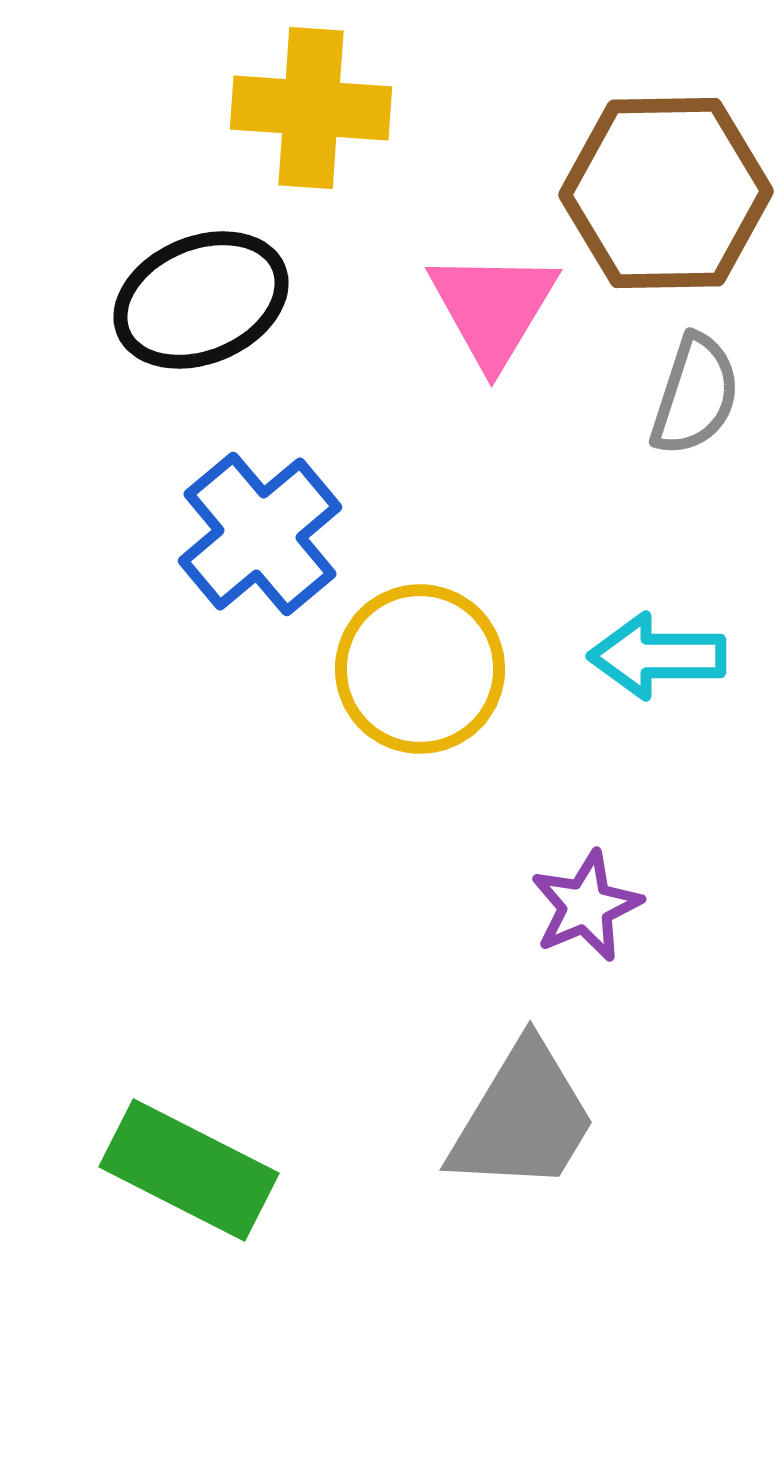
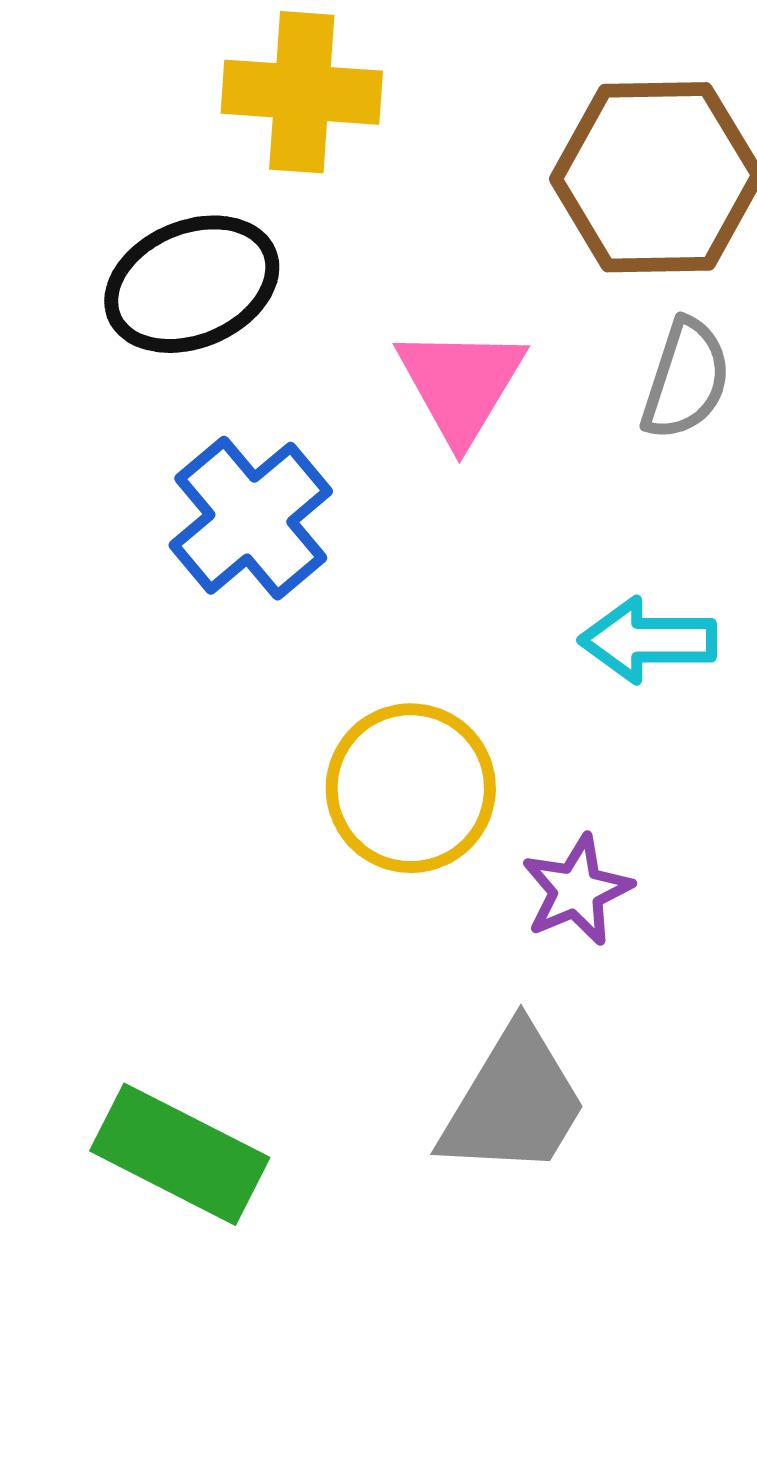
pink triangle: (493, 308) -> (461, 384), moved
yellow circle: (420, 669) -> (411, 788), moved

